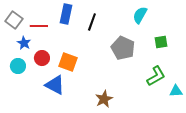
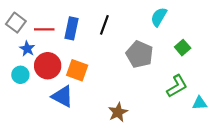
blue rectangle: (66, 14) -> (71, 28), moved
green square: (161, 42) -> (183, 48), turned -32
red circle: (42, 58) -> (48, 66), size x1.5

